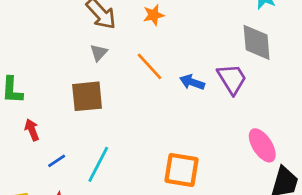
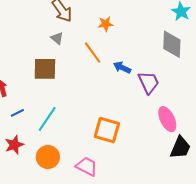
orange star: (154, 15) -> (106, 24), moved
gray triangle: (99, 53) -> (57, 38), turned -40
purple trapezoid: (232, 79) -> (149, 82), moved

